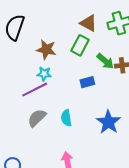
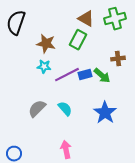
green arrow: (105, 61) -> (102, 76), moved
purple line: (35, 90) -> (67, 75), moved
cyan semicircle: (66, 118) -> (65, 109), turned 147

